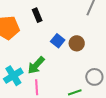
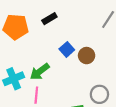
black rectangle: (37, 15) -> (49, 19), turned 72

